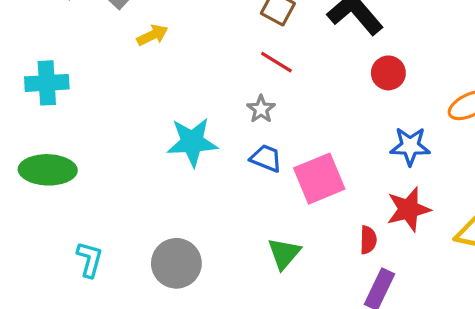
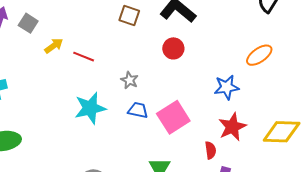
red line: (276, 62) -> (84, 57), moved
red circle: (388, 73) -> (173, 48), moved

